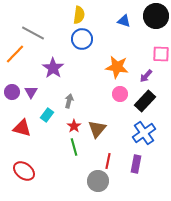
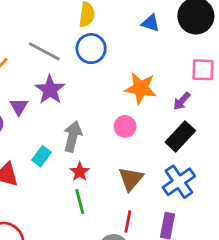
gray line: (33, 33) -> (44, 51), moved
purple triangle: (31, 92) -> (19, 107), moved
pink circle: (120, 94) -> (125, 126), moved
gray arrow: (69, 101) -> (73, 136), size x1.5
brown triangle: (97, 129) -> (131, 179), moved

